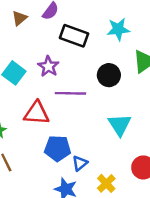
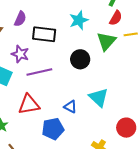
purple star: (48, 66) -> (20, 54), moved
purple line: (70, 93) -> (39, 72), moved
blue triangle: (80, 163) -> (70, 107), moved, turned -40

